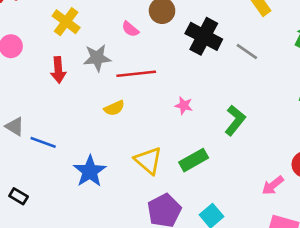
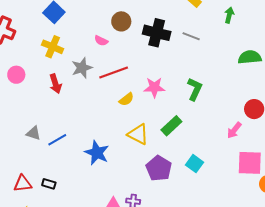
pink star: (184, 105) -> (154, 87), size x1.5
yellow semicircle: (114, 108) -> (126, 99), moved
blue line: (43, 142) -> (57, 140), turned -36

